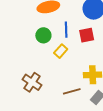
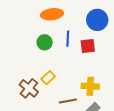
yellow rectangle: (61, 51) -> (48, 78), moved

